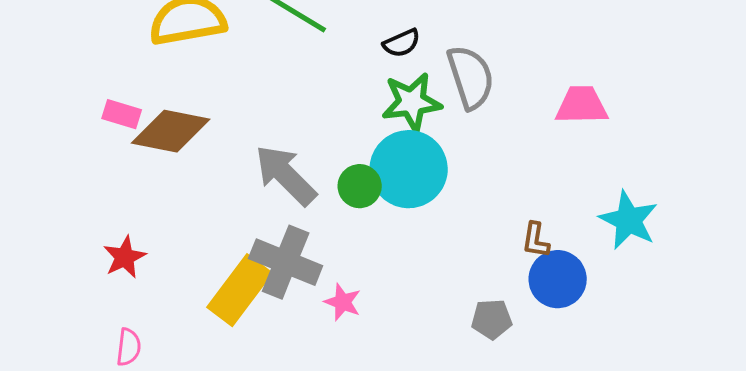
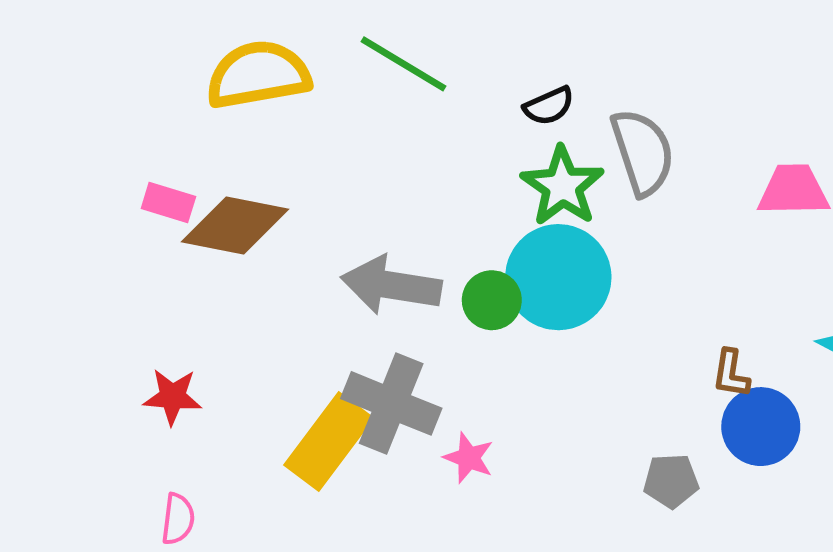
green star: (412, 102) -> (562, 186), turned -30
gray arrow: (286, 175) -> (391, 285), turned -36
red star: (125, 257) -> (173, 397), turned 30

